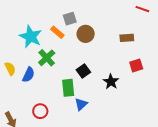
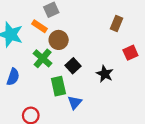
brown circle: (86, 34) -> (59, 40), moved
brown rectangle: (127, 38) -> (117, 24), turned -56
green cross: (47, 58) -> (43, 58), moved

